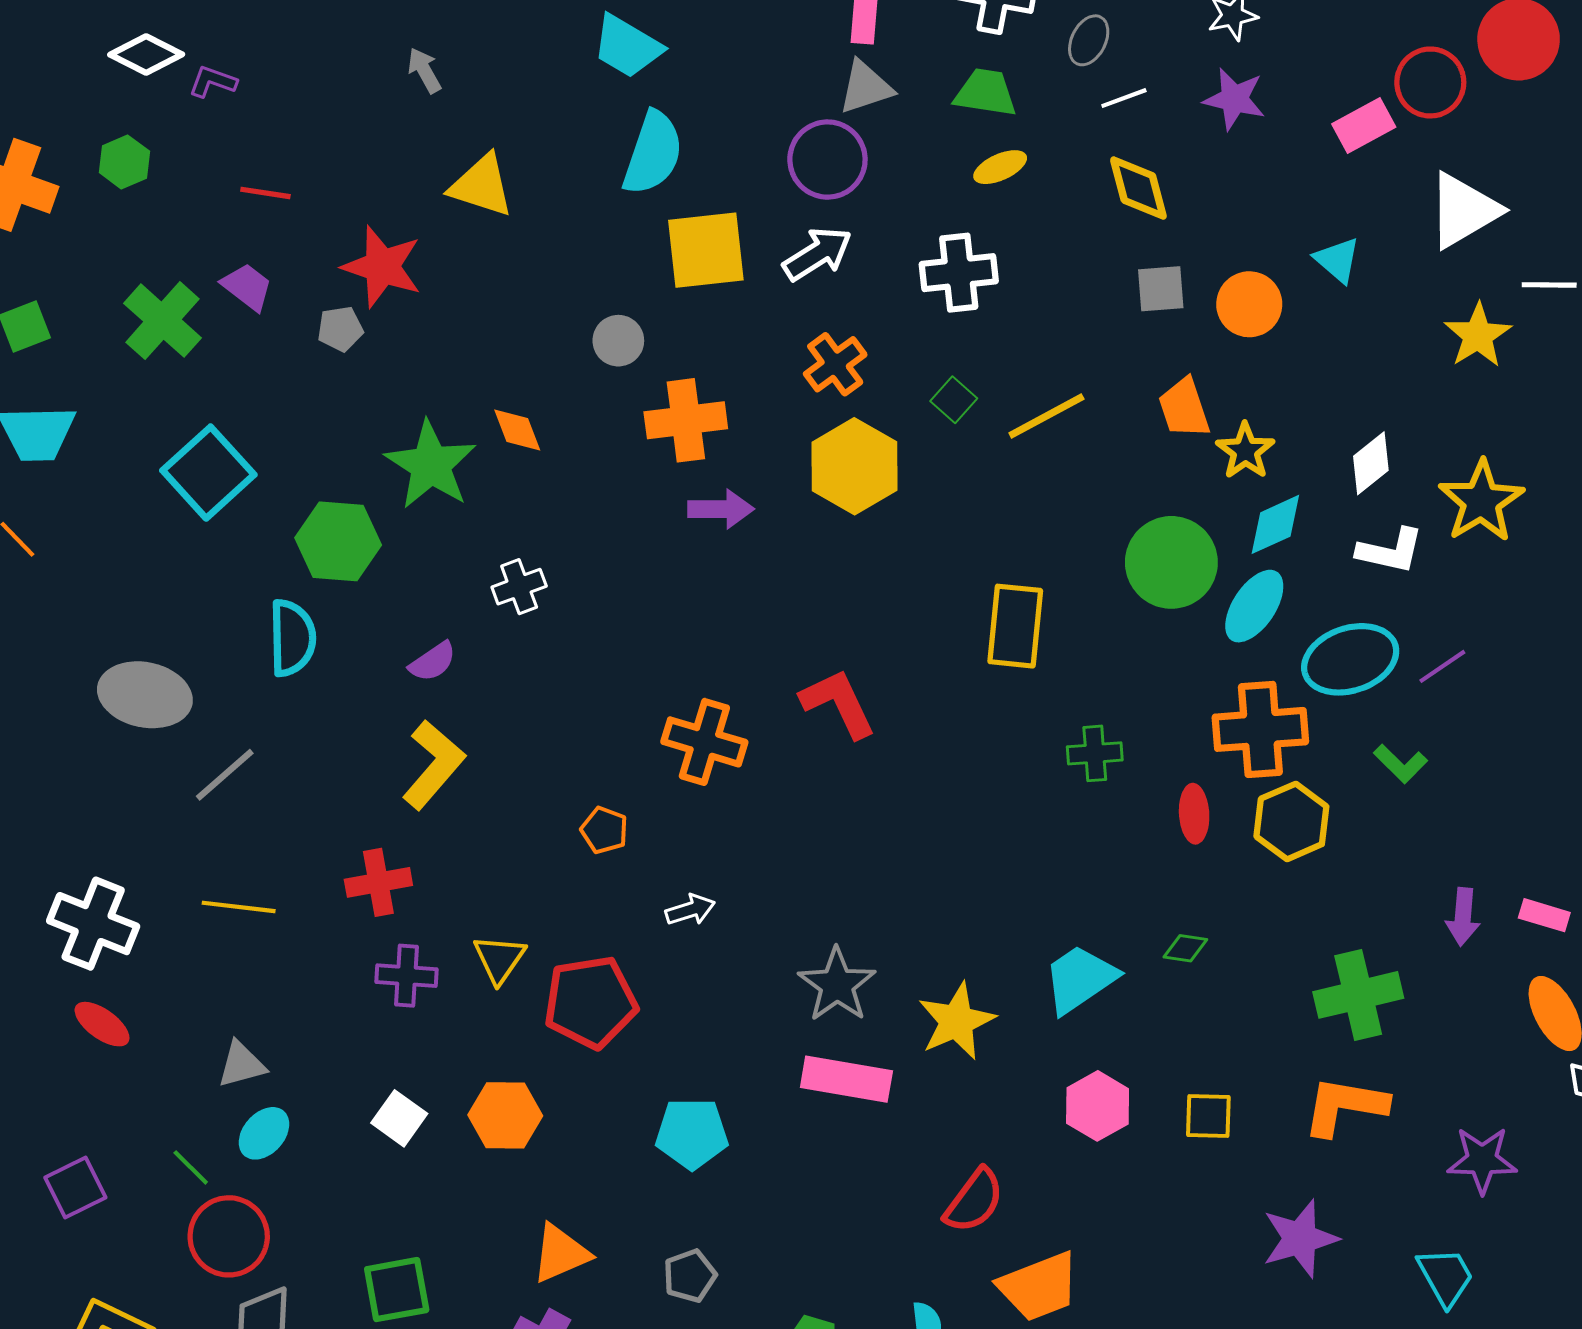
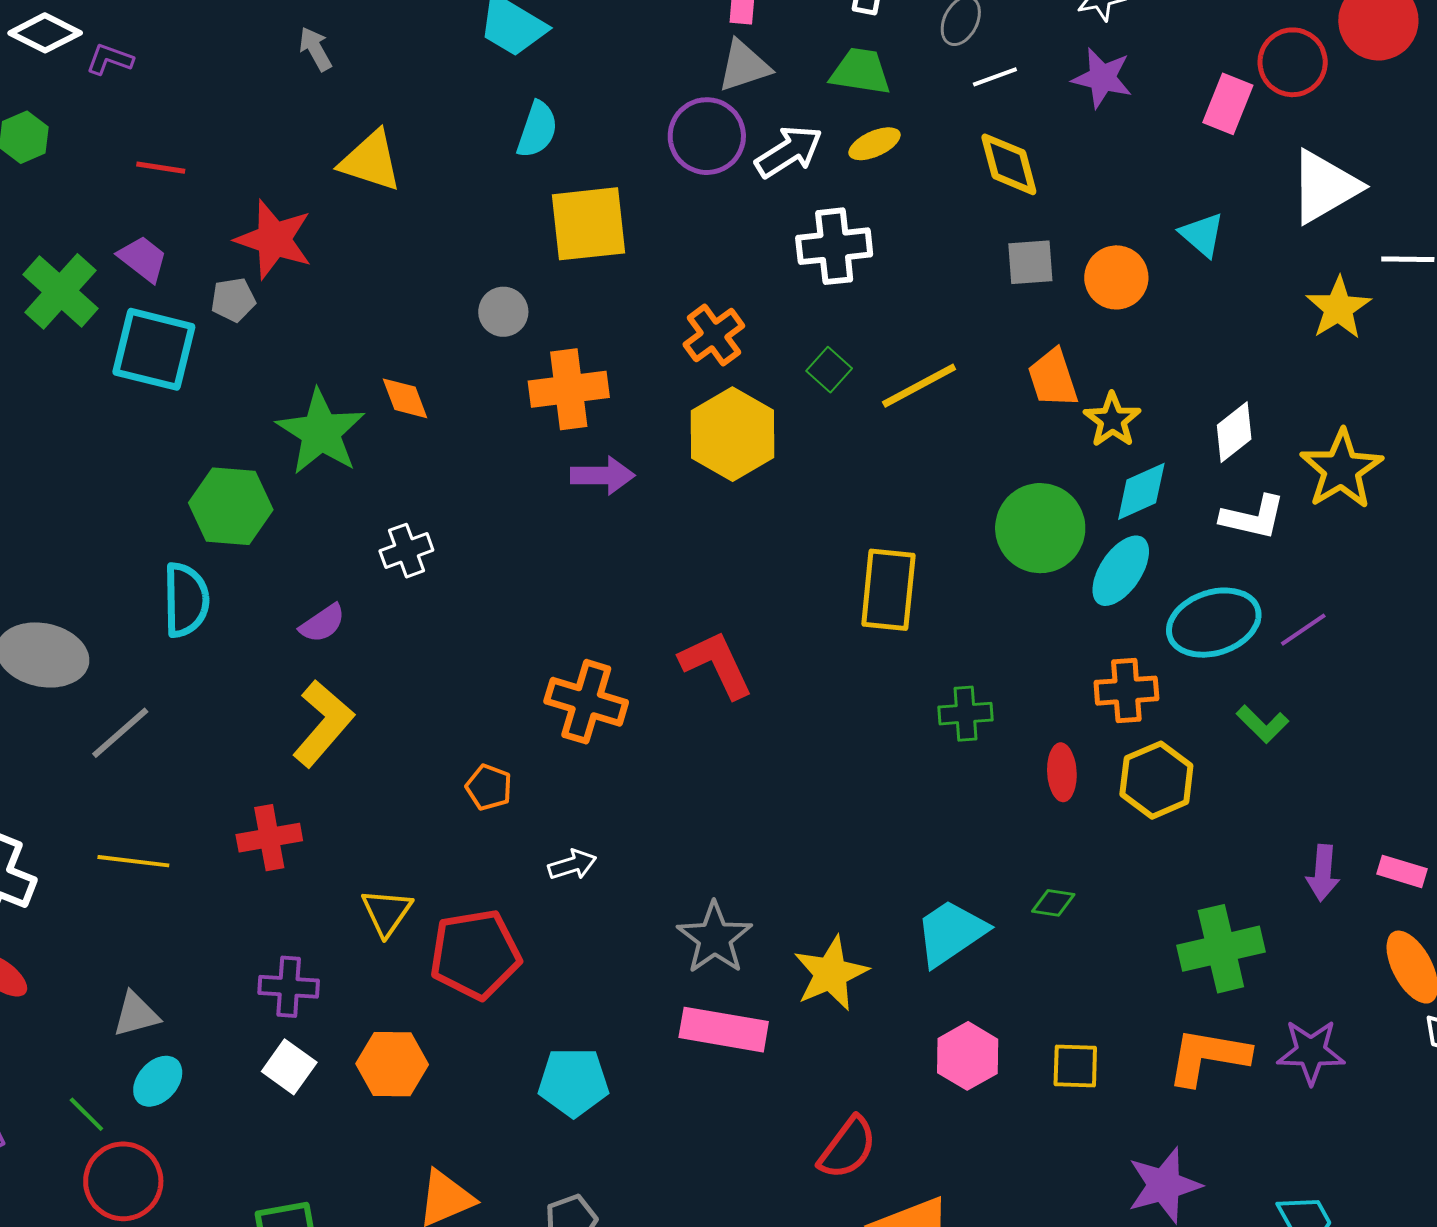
pink rectangle: (1364, 126) -> (1228, 104), turned -40
cyan semicircle: (653, 153) -> (537, 130), size x0.7
white arrow: (817, 254) -> (789, 152), moved
cyan square: (208, 473) -> (154, 349), moved, turned -34
orange cross: (1260, 729) -> (1126, 691), size x0.7
purple cross: (406, 976) -> (289, 987), moved
purple star: (1482, 1160) -> (1311, 1052), moved

